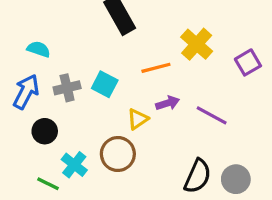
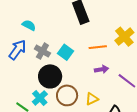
gray cross: (67, 88) -> (42, 51), turned 35
yellow triangle: (138, 119) -> (92, 99), moved
black circle: (45, 131) -> (50, 76), moved, size x1.5

